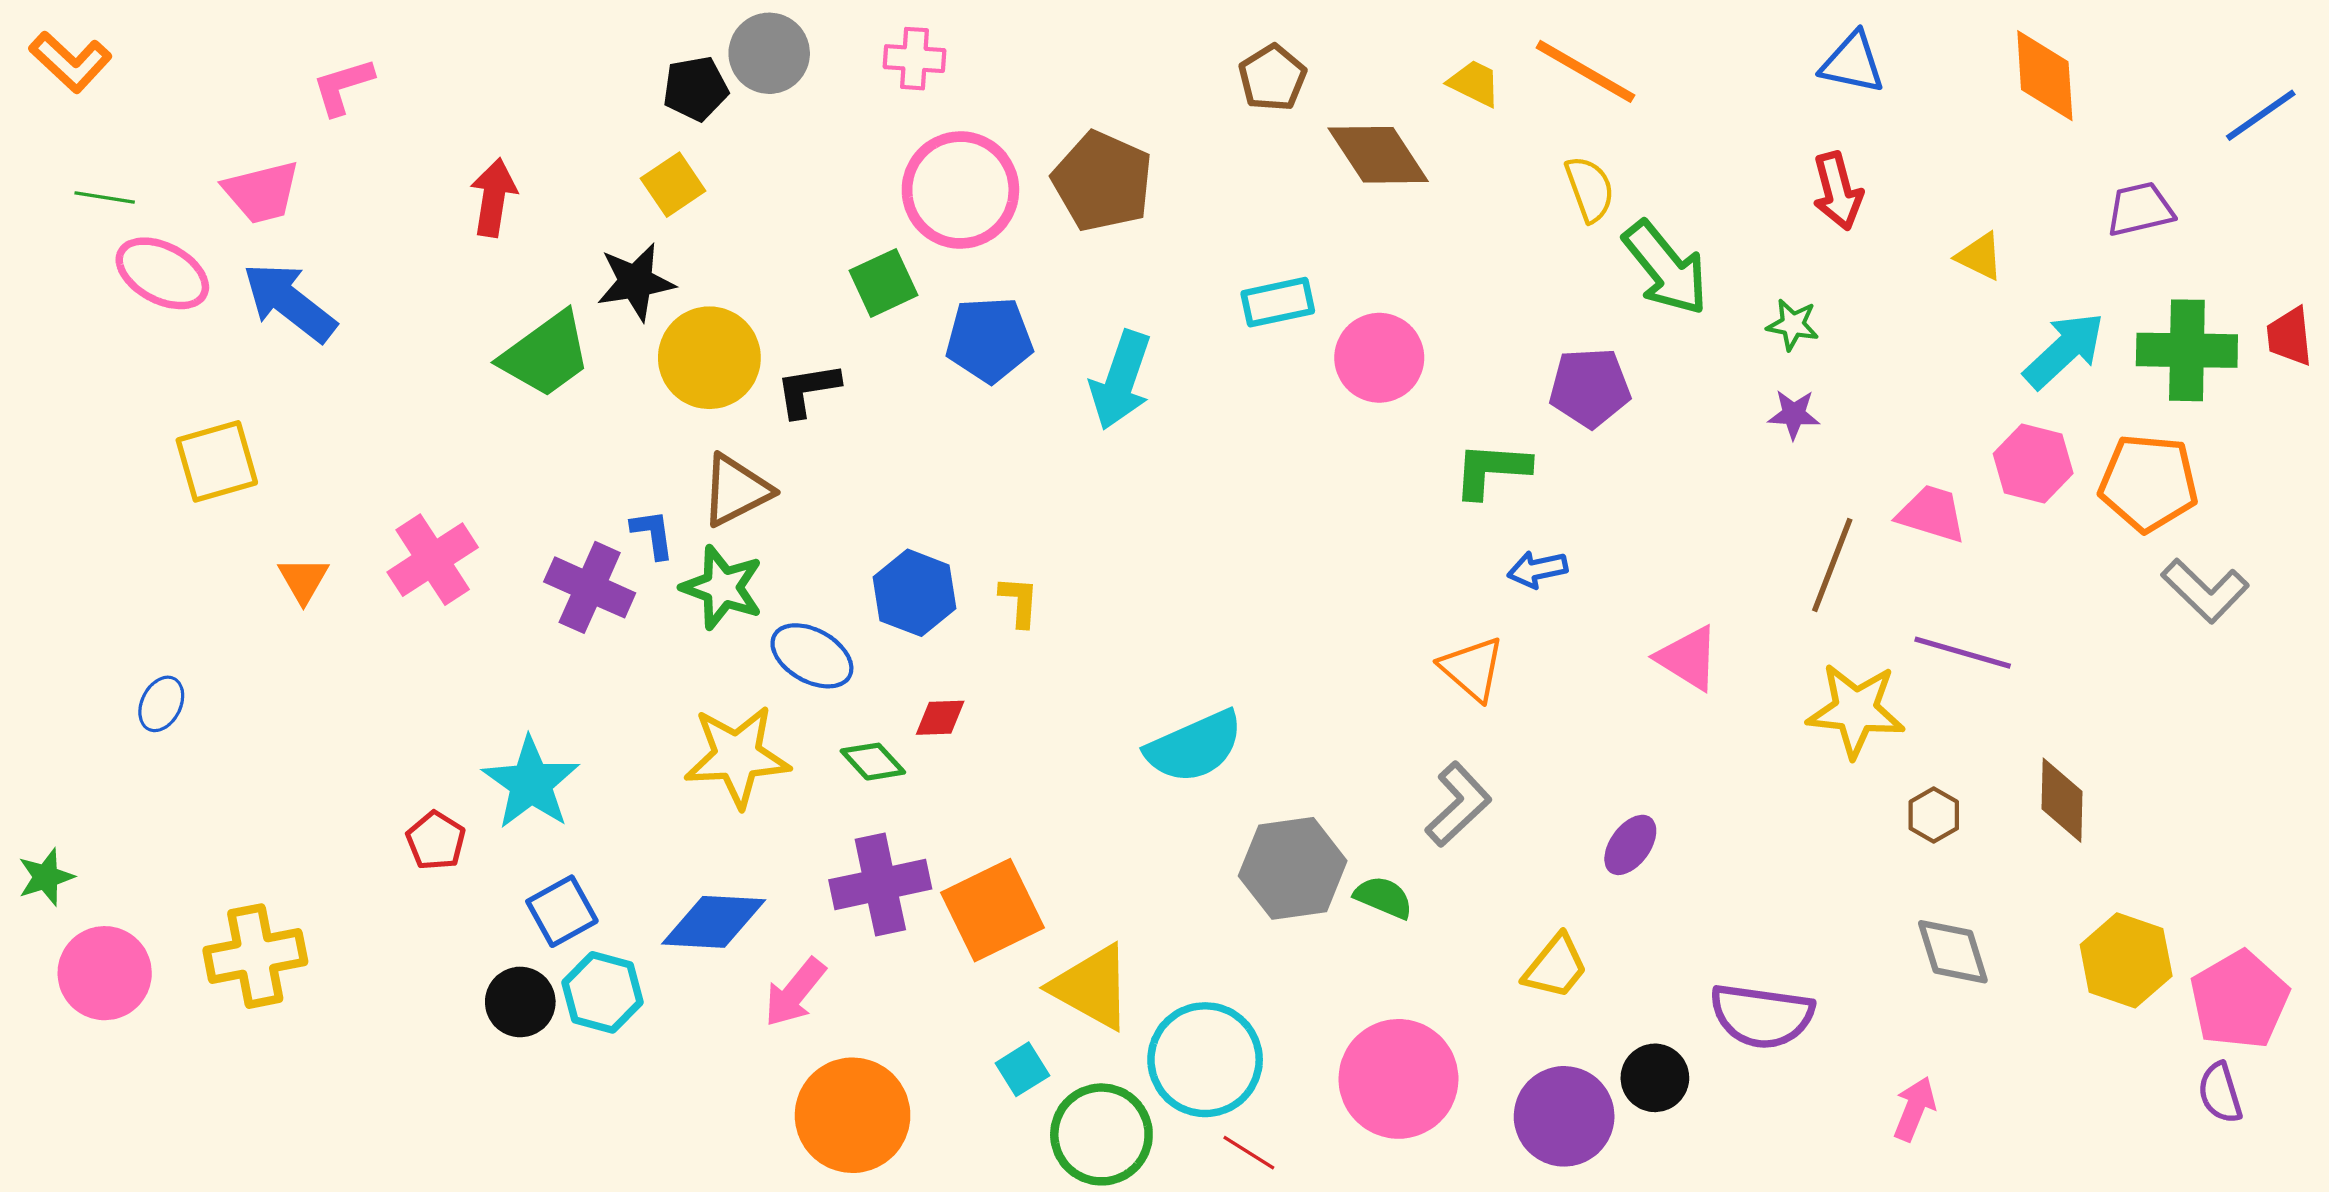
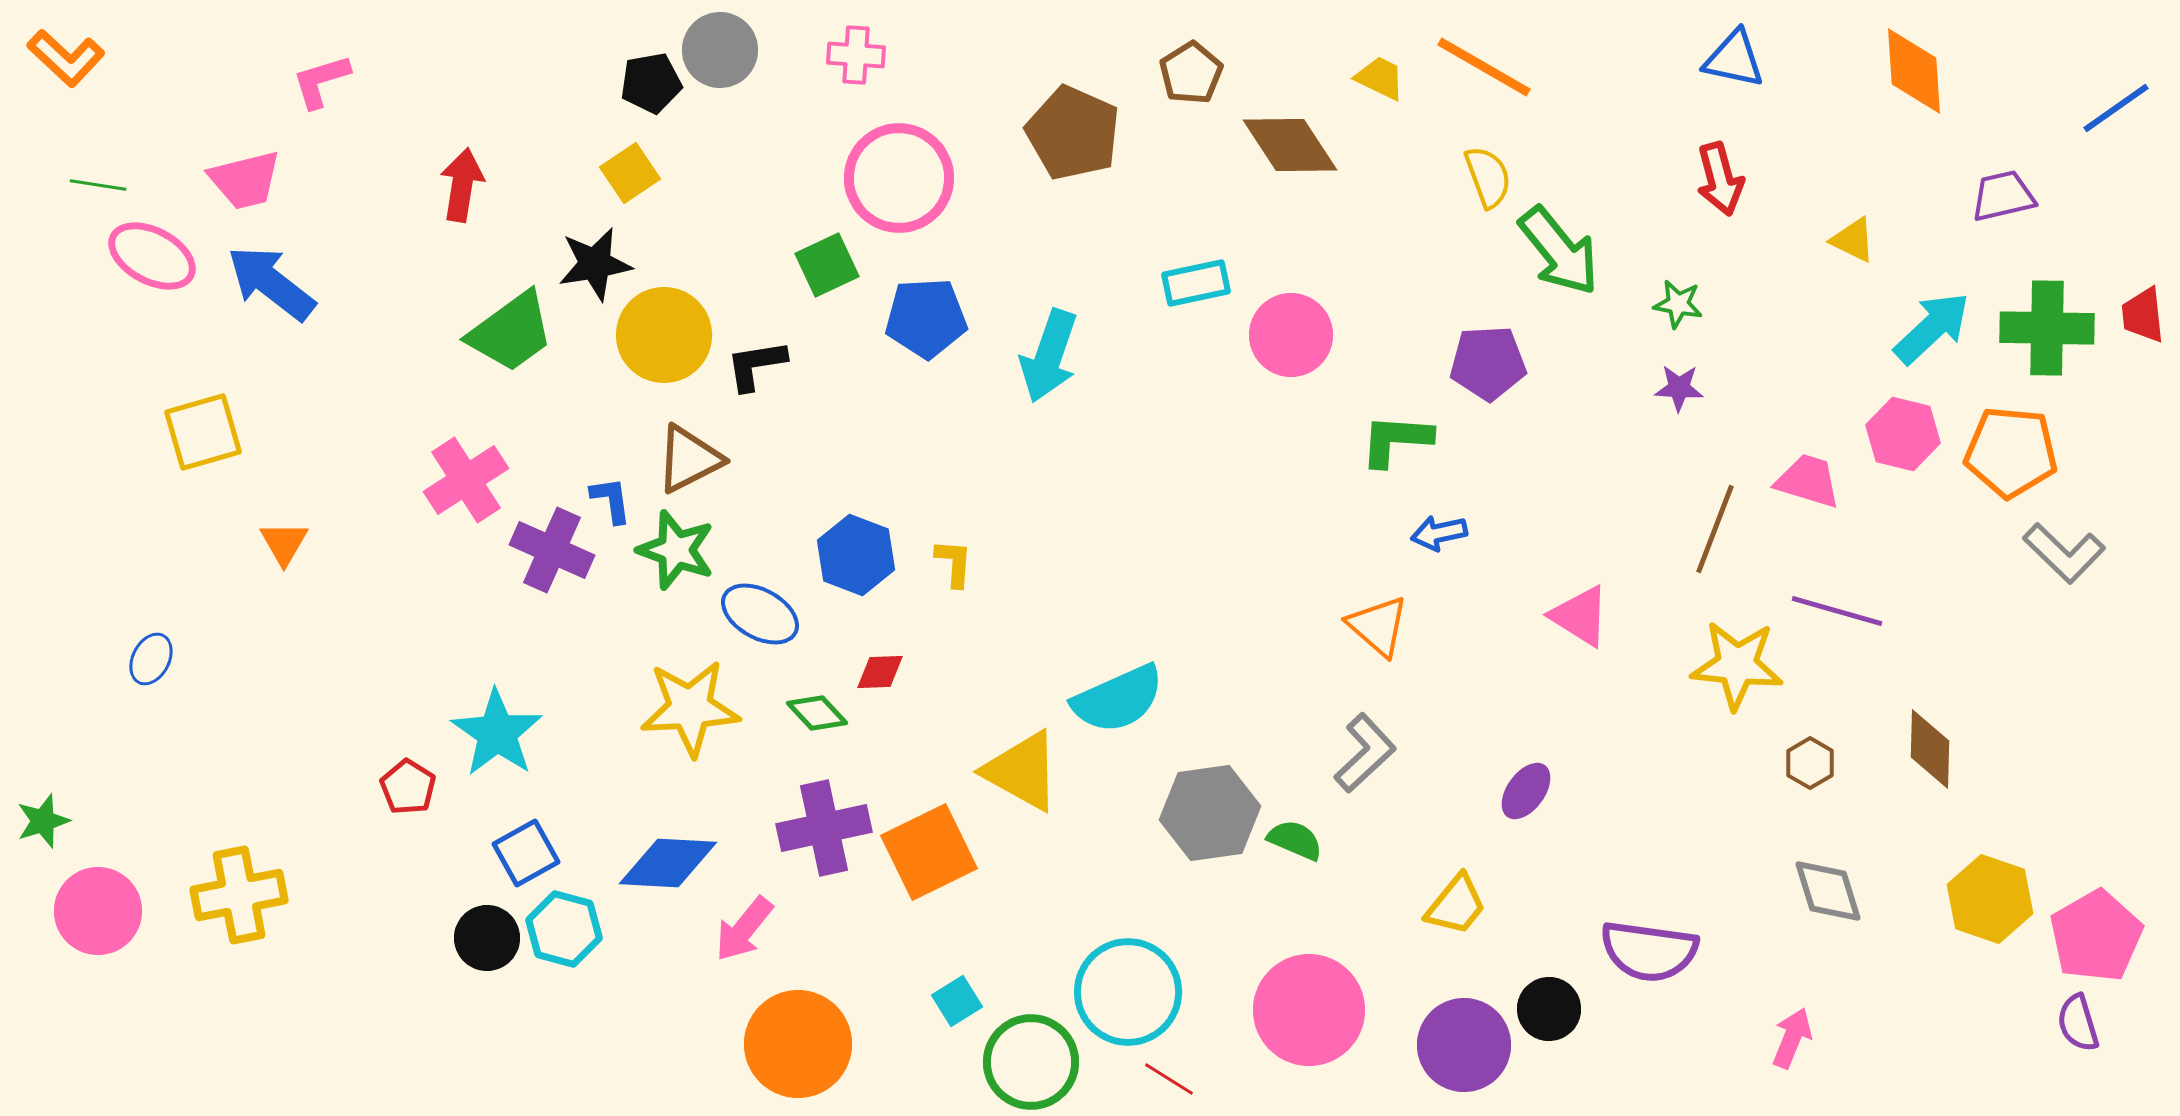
brown pentagon: (1103, 181) -> (1073, 133), moved
pink cross: (433, 560) -> (466, 480), moved
yellow triangle: (1092, 987) -> (1022, 771), moved

